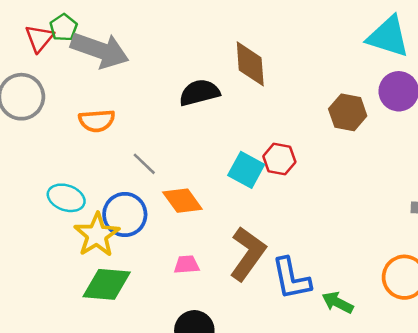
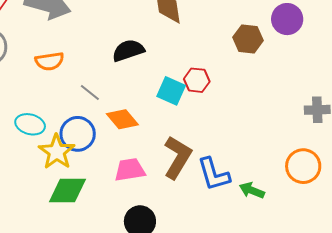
black semicircle: (199, 93) -> (128, 50), moved
pink trapezoid: (187, 265) -> (130, 170), size x1.5

